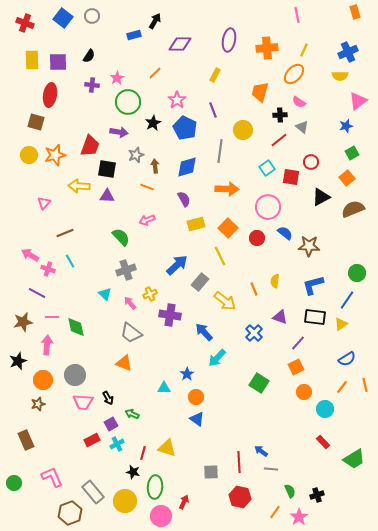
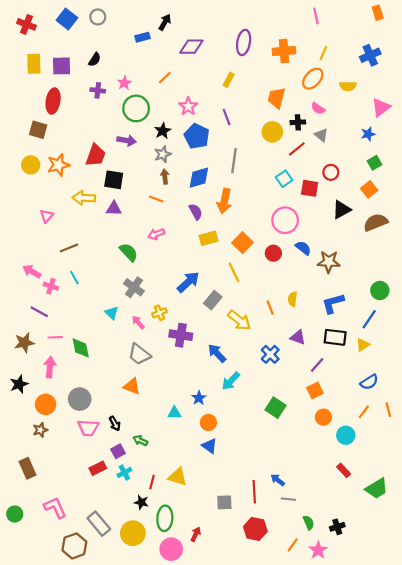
yellow semicircle: (340, 76) -> (348, 86), moved
yellow circle: (243, 130) -> (272, 132), moved
gray star: (136, 155) -> (163, 154), moved
orange arrow: (227, 189) -> (224, 201), moved, turned 100
gray cross: (126, 270) -> (134, 287), turned -36

